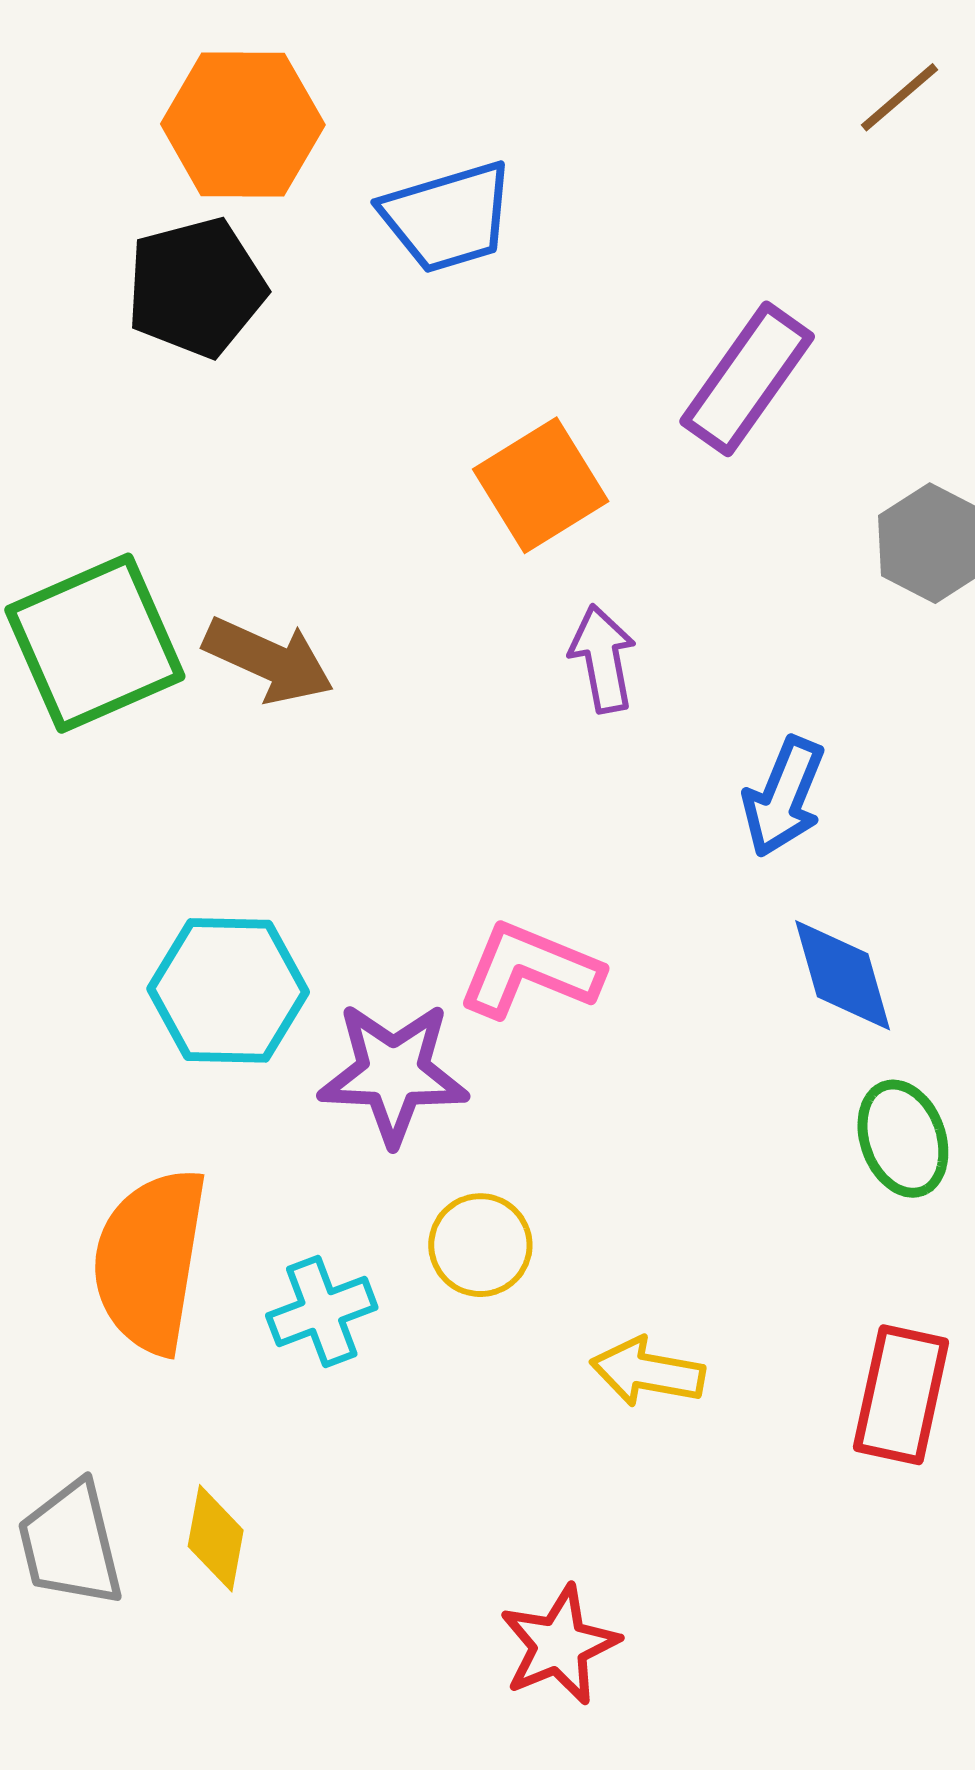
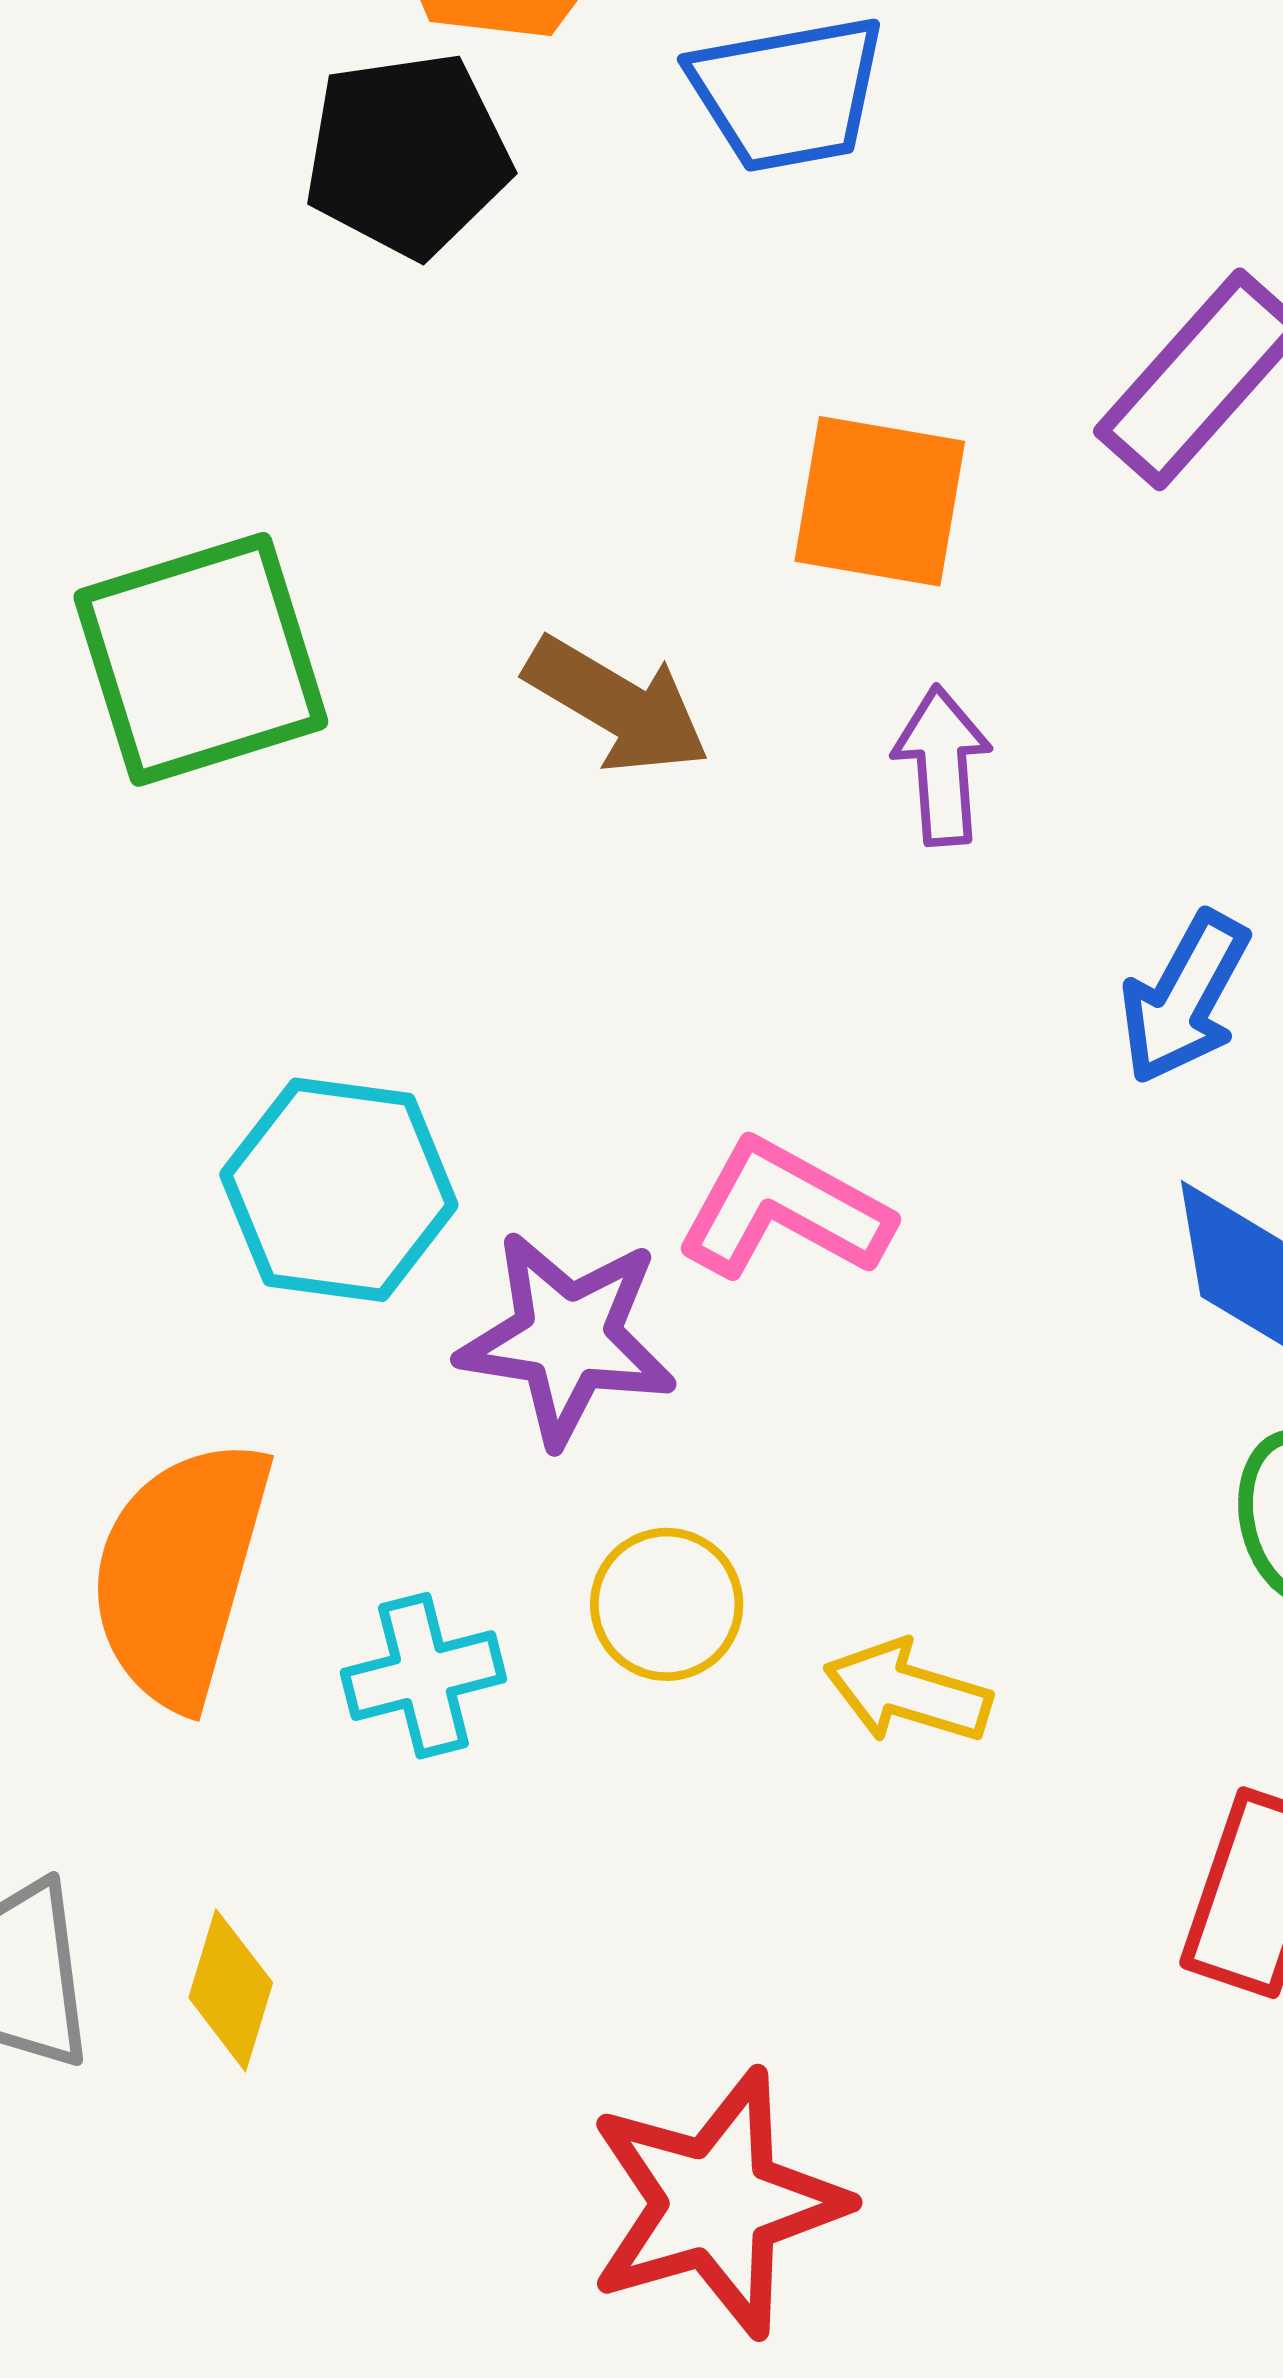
orange square: (541, 485) -> (880, 501), turned 35
brown arrow: (269, 660) -> (617, 705), moved
yellow arrow: (648, 1372) -> (908, 1692), moved
red star: (559, 1645) -> (717, 2203), size x1.5

